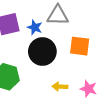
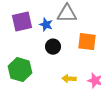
black circle: (42, 52) -> (53, 47), size x0.6

